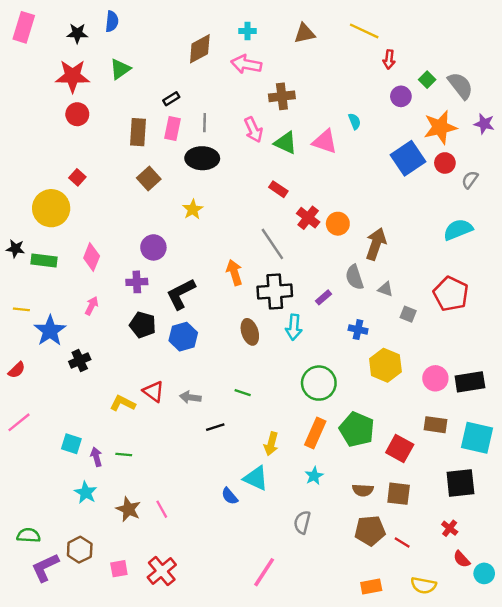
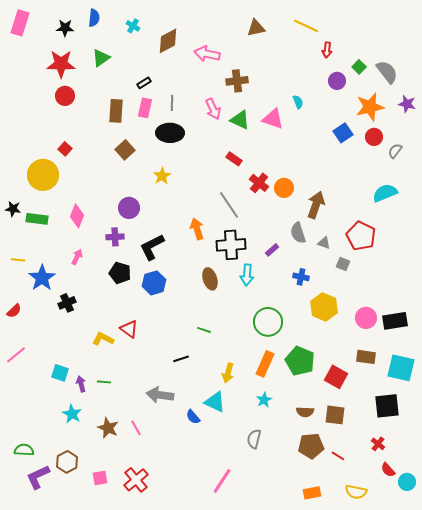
cyan cross: (247, 31) -> (133, 26), moved, turned 32
blue square: (408, 158) -> (343, 133), size x0.7
red pentagon: (451, 294) -> (361, 236), moved
gray arrow: (190, 397) -> (160, 395), moved, size x1.5

